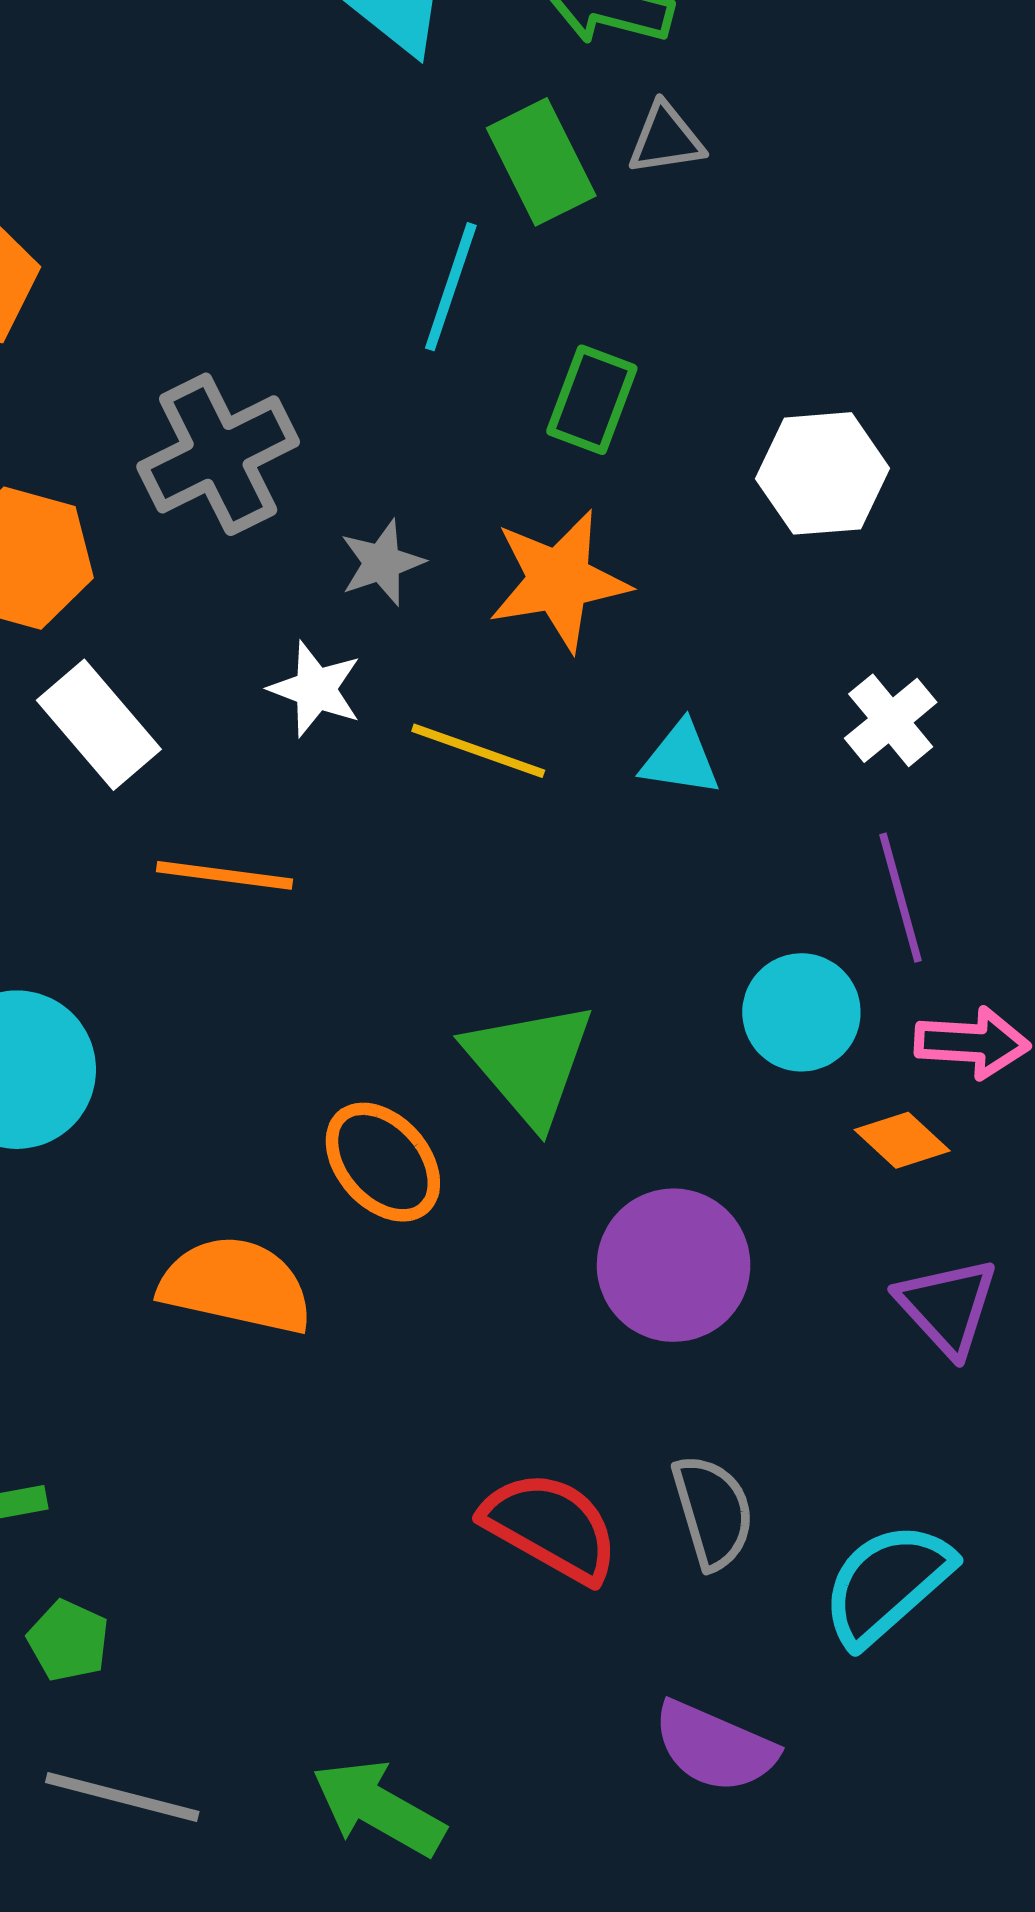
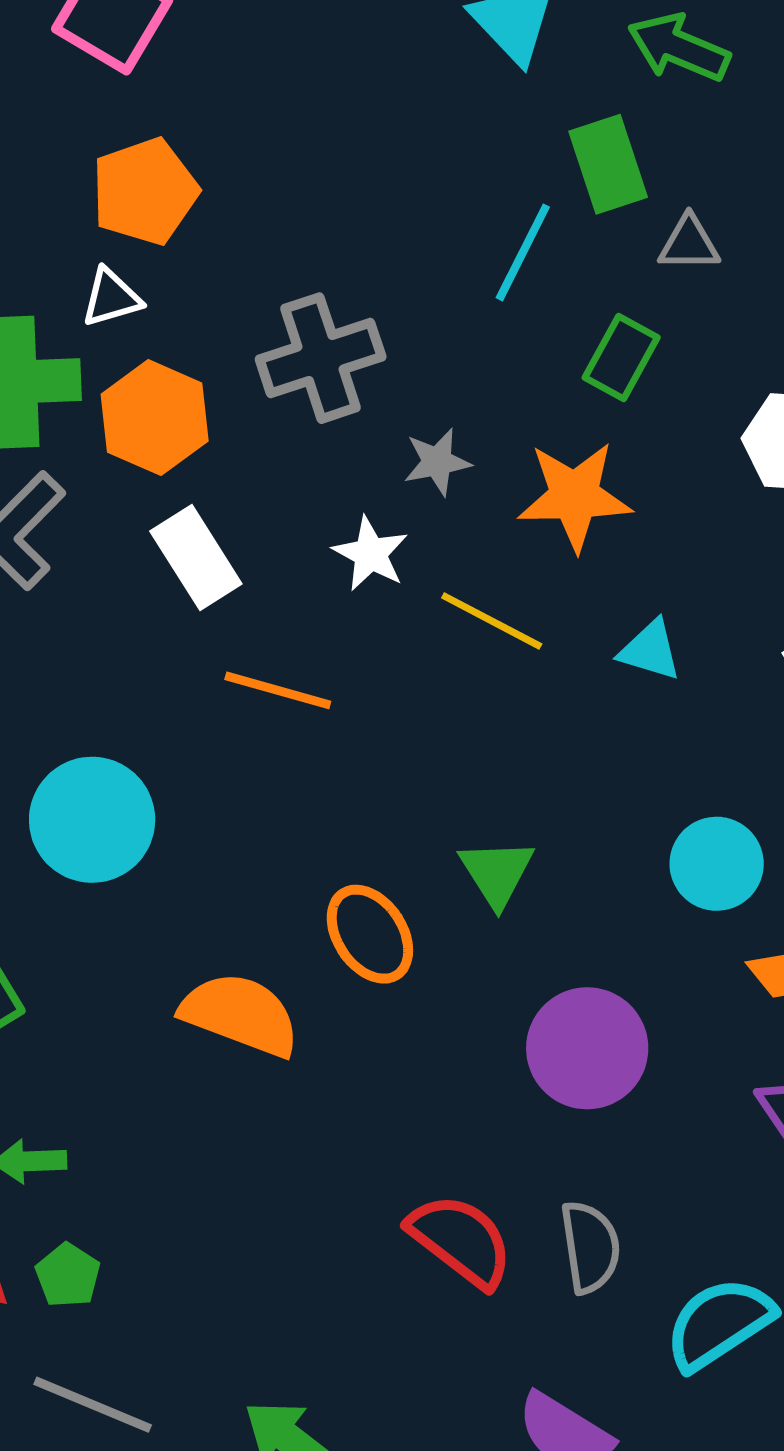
gray triangle: (666, 139) -> (689, 243), moved
green triangle: (530, 1063) -> (497, 873), size x0.7

